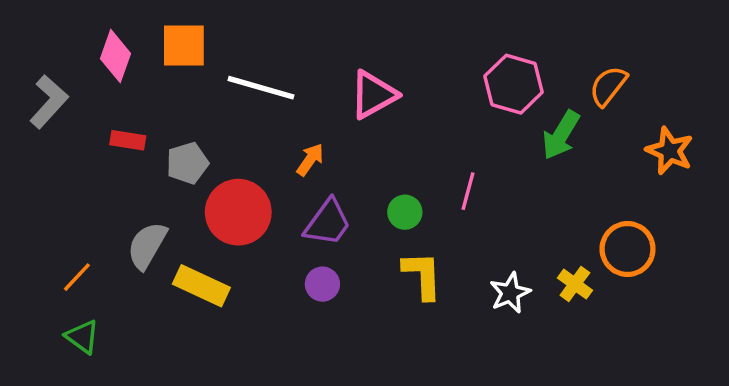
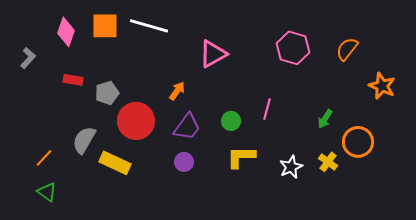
white line: (261, 88) -> (149, 26), moved
gray L-shape: (49, 102) -> (28, 58), size x0.7
green arrow: (561, 135) -> (325, 119), moved, size x0.7
yellow L-shape: (422, 275) -> (241, 157), turned -88

